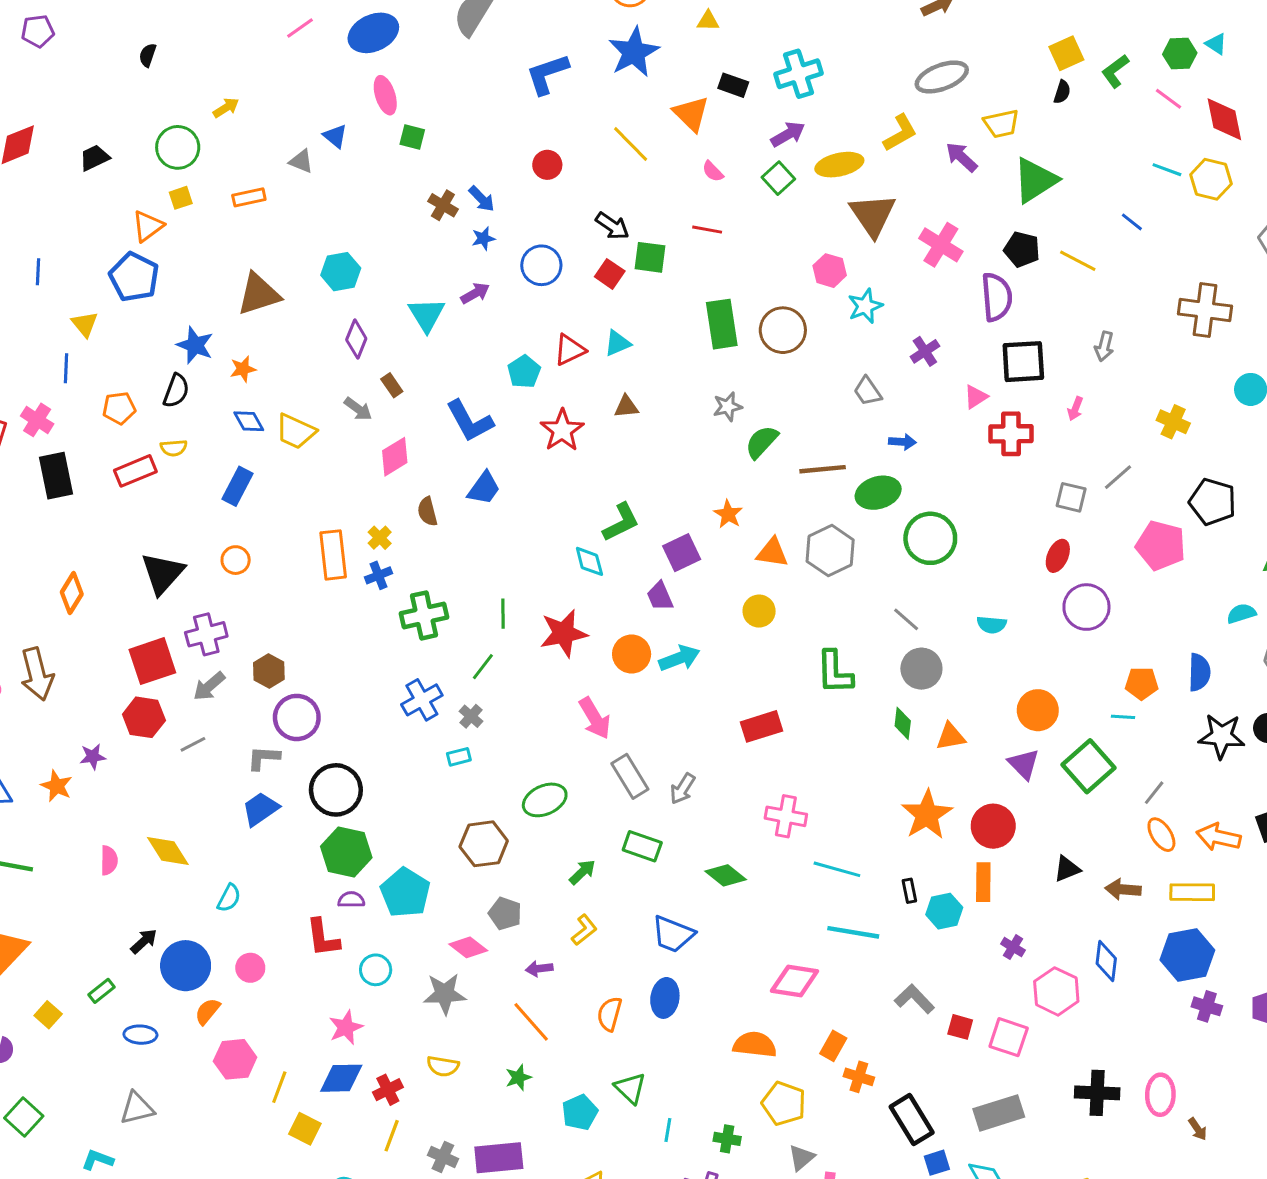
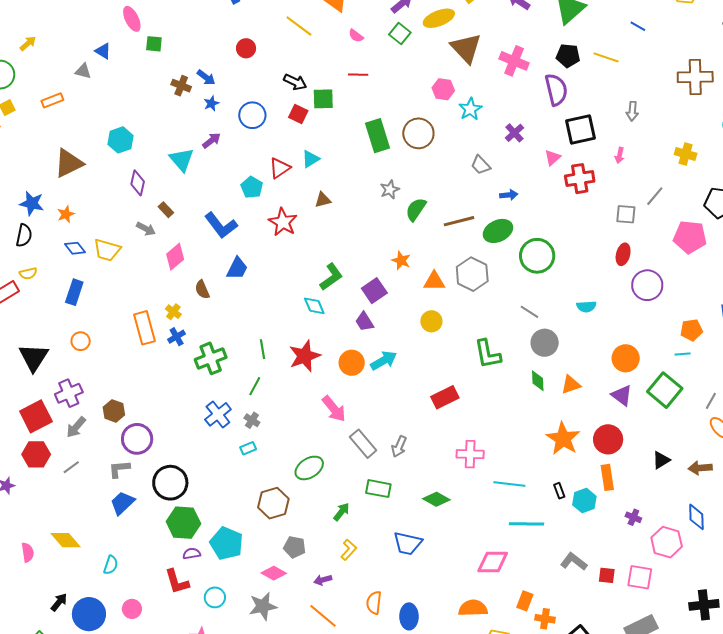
blue ellipse: (665, 998) -> (409, 616), moved

